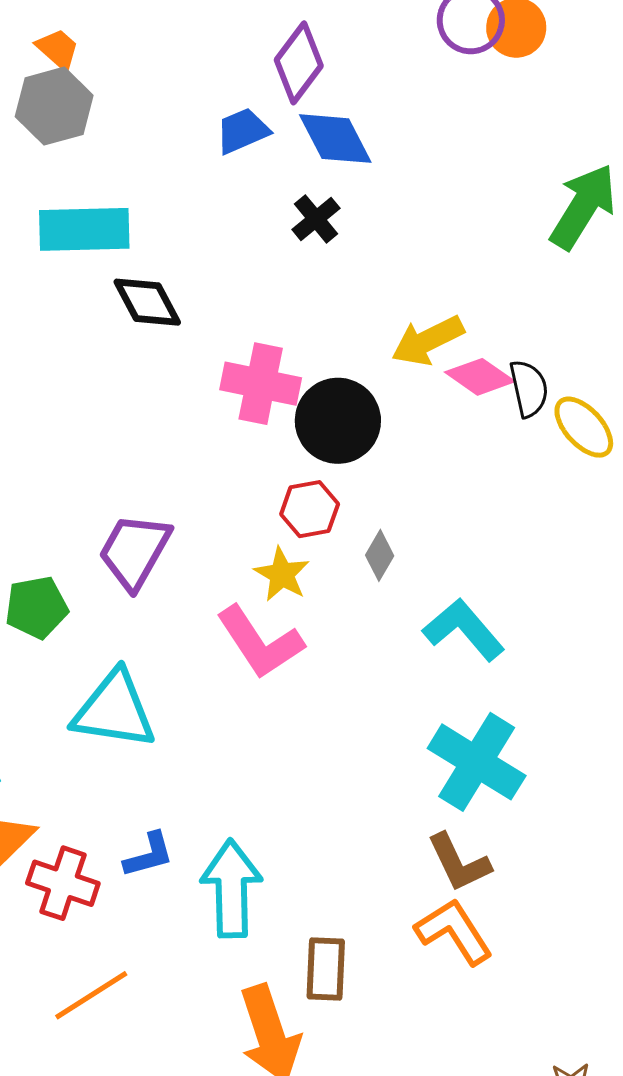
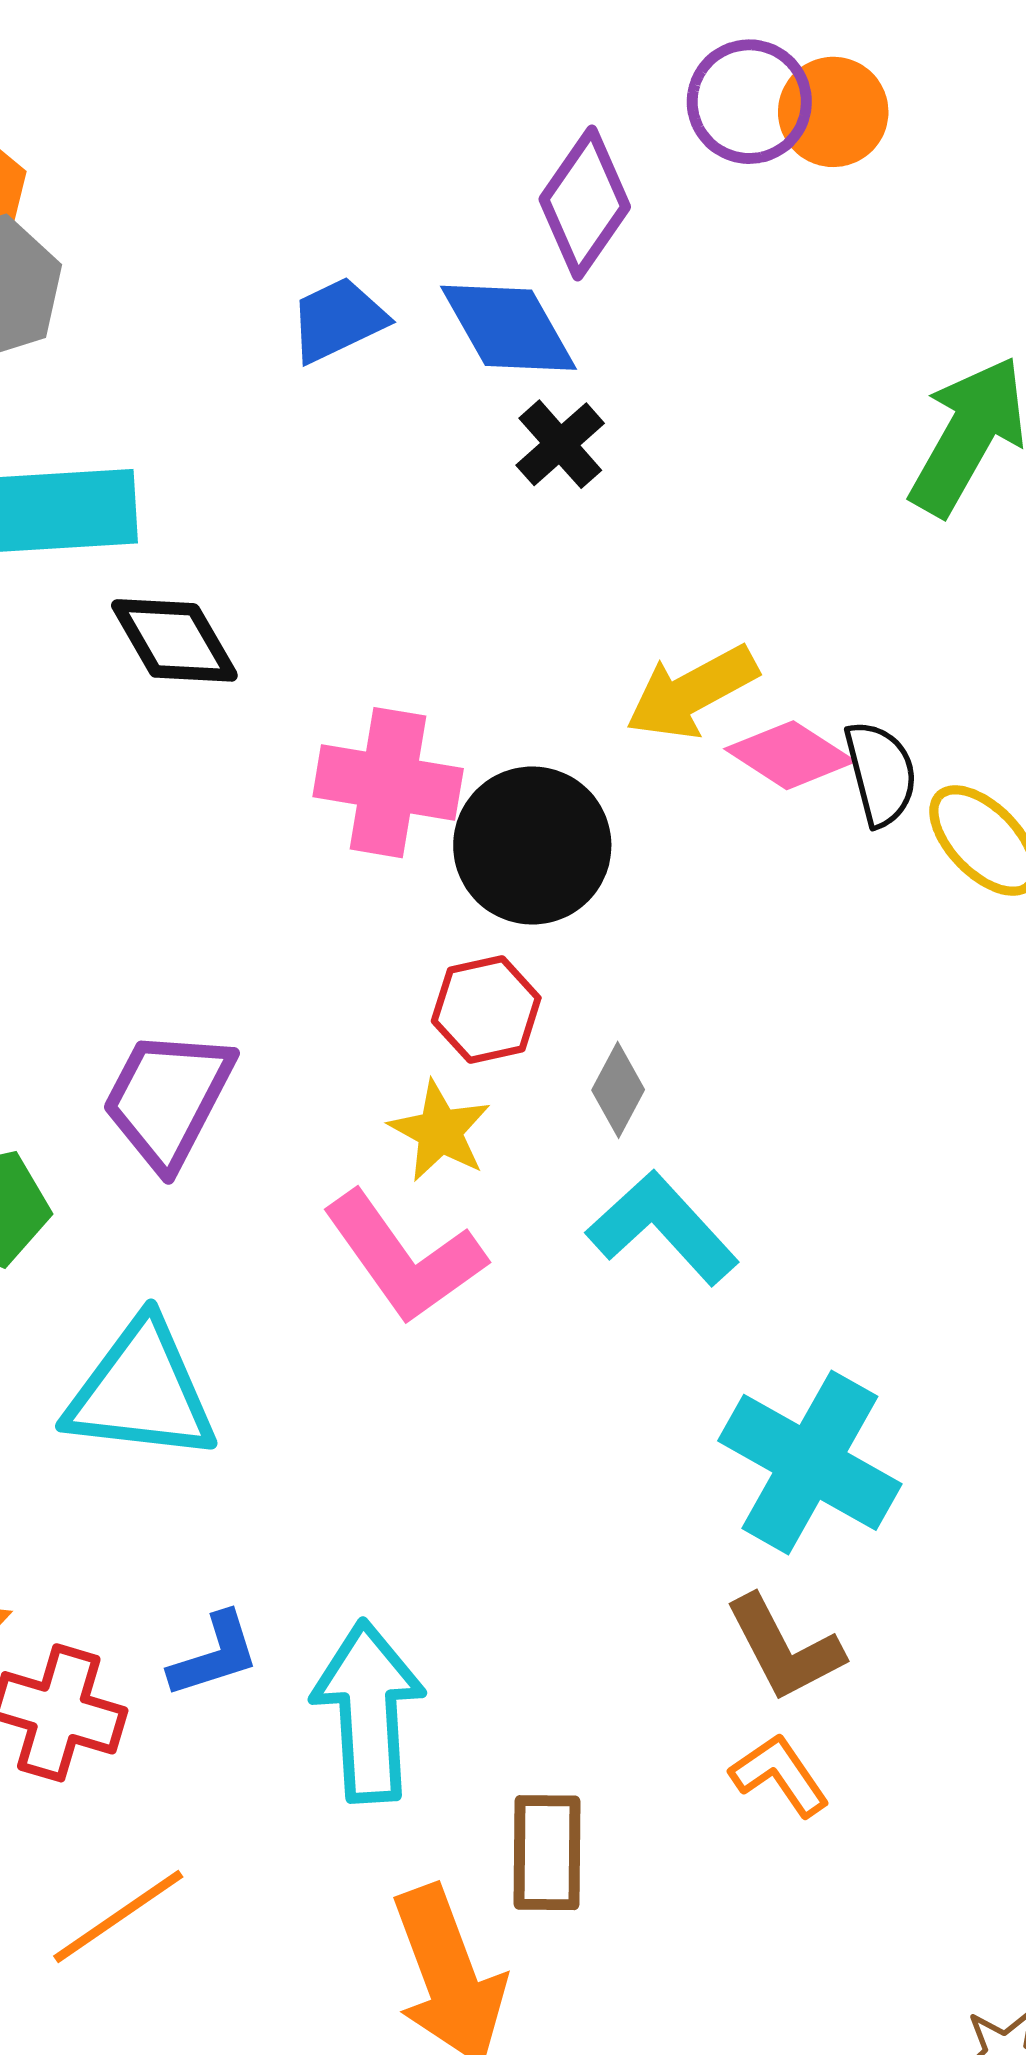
purple diamond: (299, 63) -> (585, 203), moved
black cross: (316, 219) -> (560, 444), moved
cyan L-shape: (464, 630) -> (663, 1228), moved
orange L-shape: (454, 931) -> (780, 1775), size x0.7

